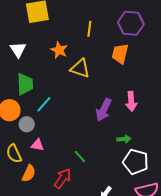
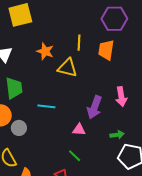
yellow line: (89, 29) -> (79, 43), moved
cyan line: (44, 104) -> (46, 106), moved, turned 60
pink triangle: (37, 145) -> (79, 130), moved

